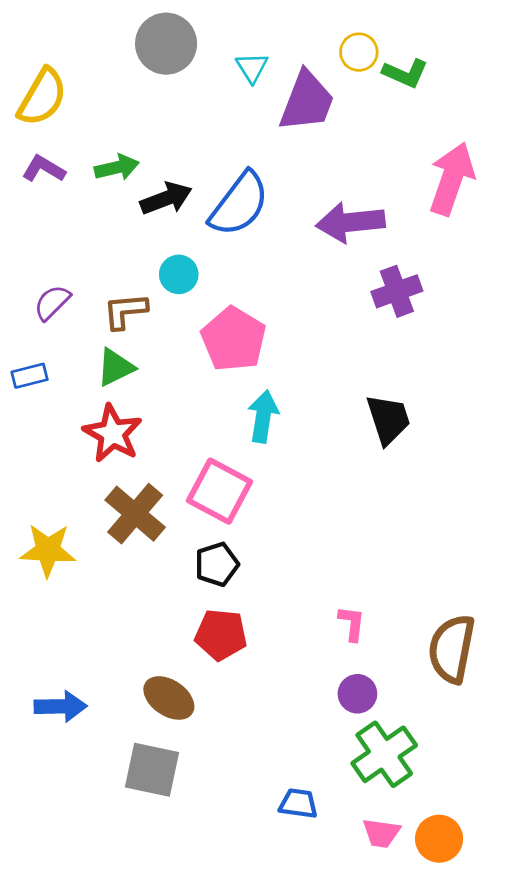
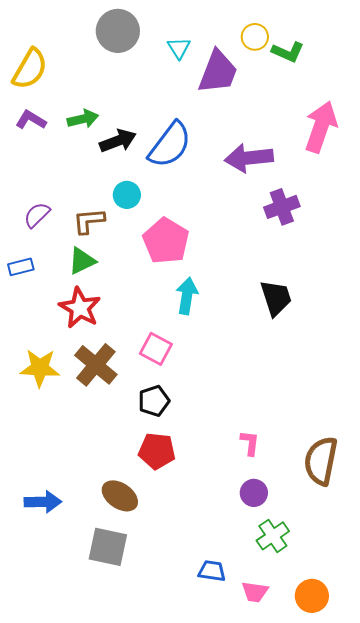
pink square: (220, 491) -> (156, 349), size x0.7
yellow star: (48, 550) -> (40, 368), moved
green cross: (384, 754) -> (273, 536), size x0.7
pink trapezoid: (381, 833) -> (255, 592), moved

